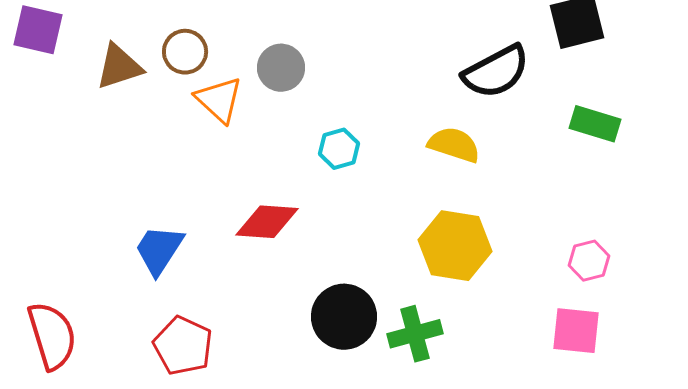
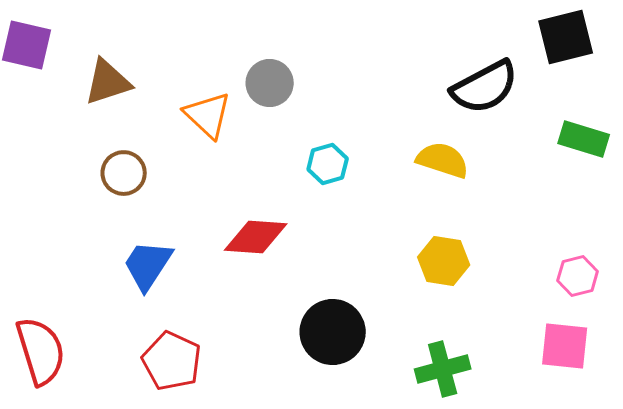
brown circle: (185, 52) -> (124, 173), moved
yellow hexagon: (455, 246) -> (444, 261), size x0.7
green cross: (415, 334) -> (443, 369), moved

